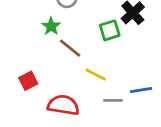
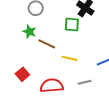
green square: (110, 30) -> (72, 24), turned 35
gray line: (113, 100) -> (85, 82), moved

